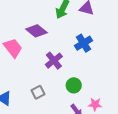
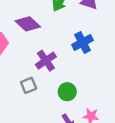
gray square: (38, 92) -> (29, 85), moved

